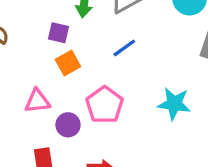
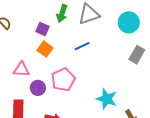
orange square: (68, 63) -> (45, 49), turned -35
cyan star: (174, 104) -> (107, 99), moved

